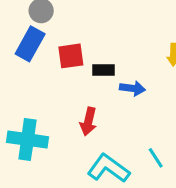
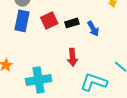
blue arrow: (132, 88) -> (93, 29), turned 70

